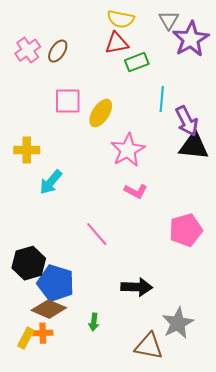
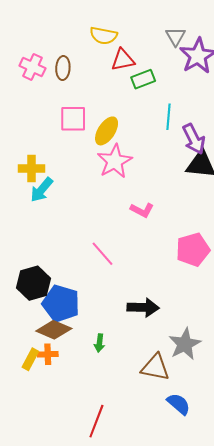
yellow semicircle: (121, 19) -> (104, 36), moved
pink cross: (28, 50) -> (32, 67), turned -30
brown ellipse: (58, 51) -> (63, 68), turned -30
pink star: (128, 150) -> (115, 161), moved
cyan arrow: (51, 182) -> (42, 190), moved

